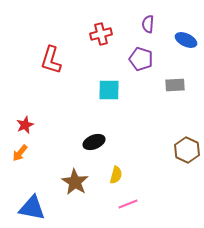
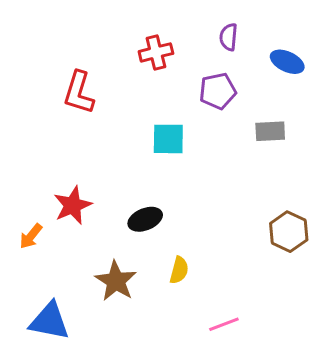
purple pentagon: (141, 59) -> (218, 91), turned -30
red star: (25, 125) -> (73, 205), moved, size x1.4
pink line: (128, 204) -> (224, 324), moved

